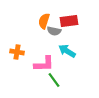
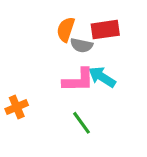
orange cross: (17, 52) -> (17, 107), moved, turned -32
pink L-shape: (44, 64) -> (78, 80), moved

